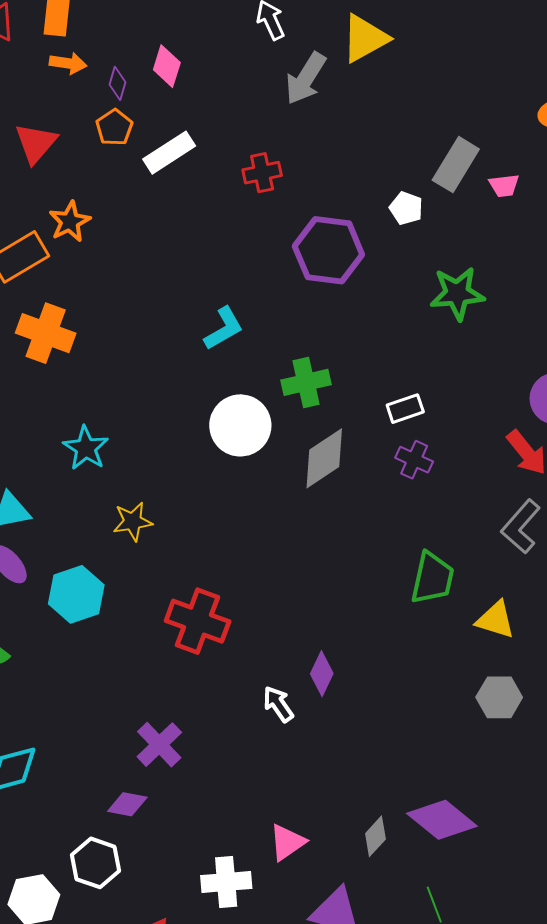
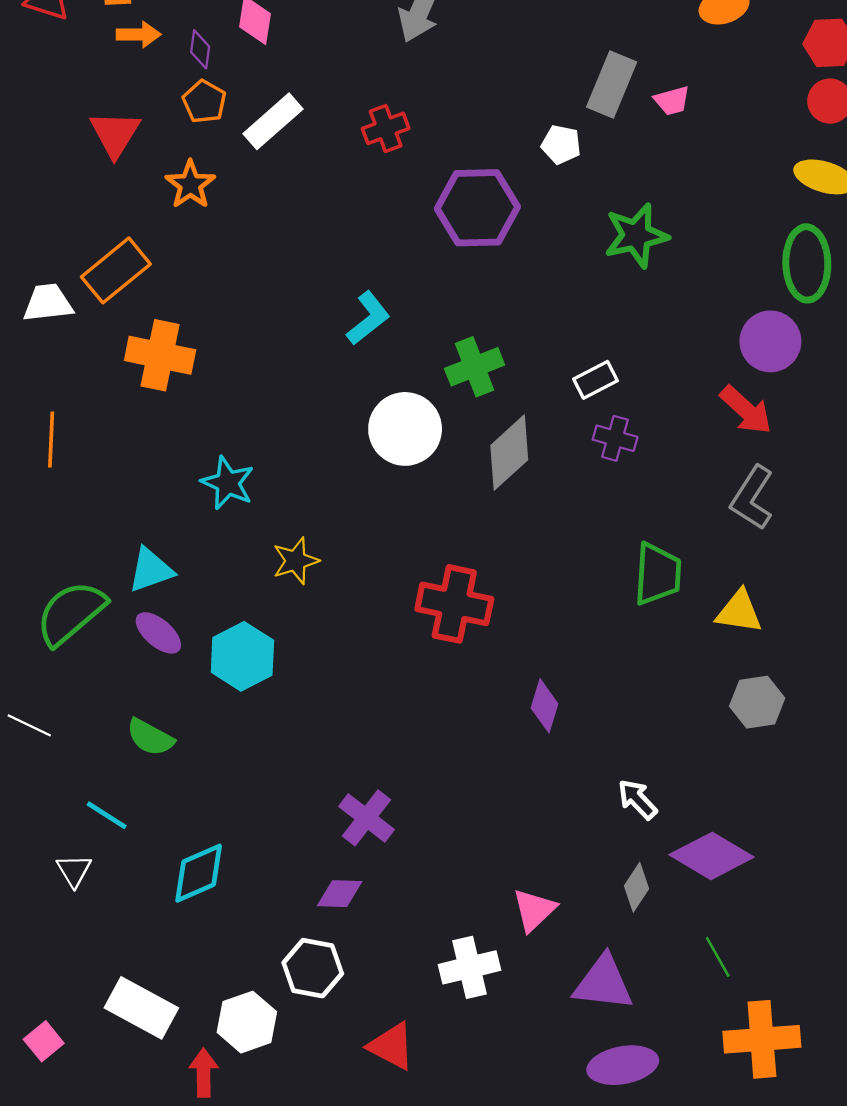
orange star: (70, 222) -> (190, 185), moved
red cross: (198, 621) -> (454, 604), moved
white arrow: (278, 704) -> (637, 799), moved

